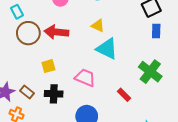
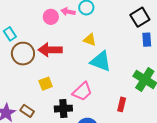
pink trapezoid: (85, 78) -> (82, 91), turned 120
black cross: (54, 94) -> (63, 109), moved
red rectangle: (124, 95) -> (122, 104), turned 64

